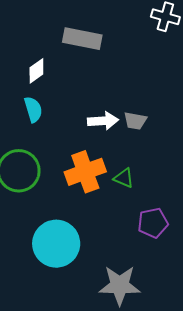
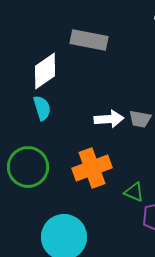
white diamond: (36, 71) -> (45, 71), size x1.5
green triangle: (124, 178) -> (134, 192), moved

